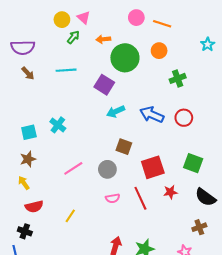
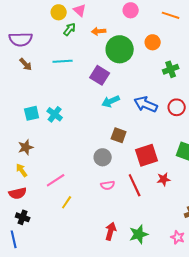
orange line: (162, 24) -> (171, 15), moved
cyan square: (29, 132) -> (32, 113), moved
pink line: (73, 168) -> (56, 180), moved
red semicircle: (34, 207) -> (18, 193), moved

